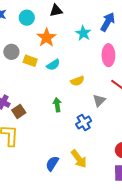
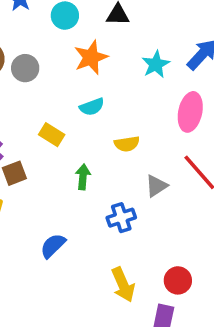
yellow rectangle: (30, 61) -> (52, 135), moved
yellow arrow: (79, 159) -> (123, 285), moved
blue semicircle: (52, 163) -> (53, 246), moved

